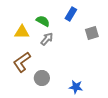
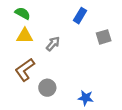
green semicircle: (43, 21) -> (23, 13), moved

